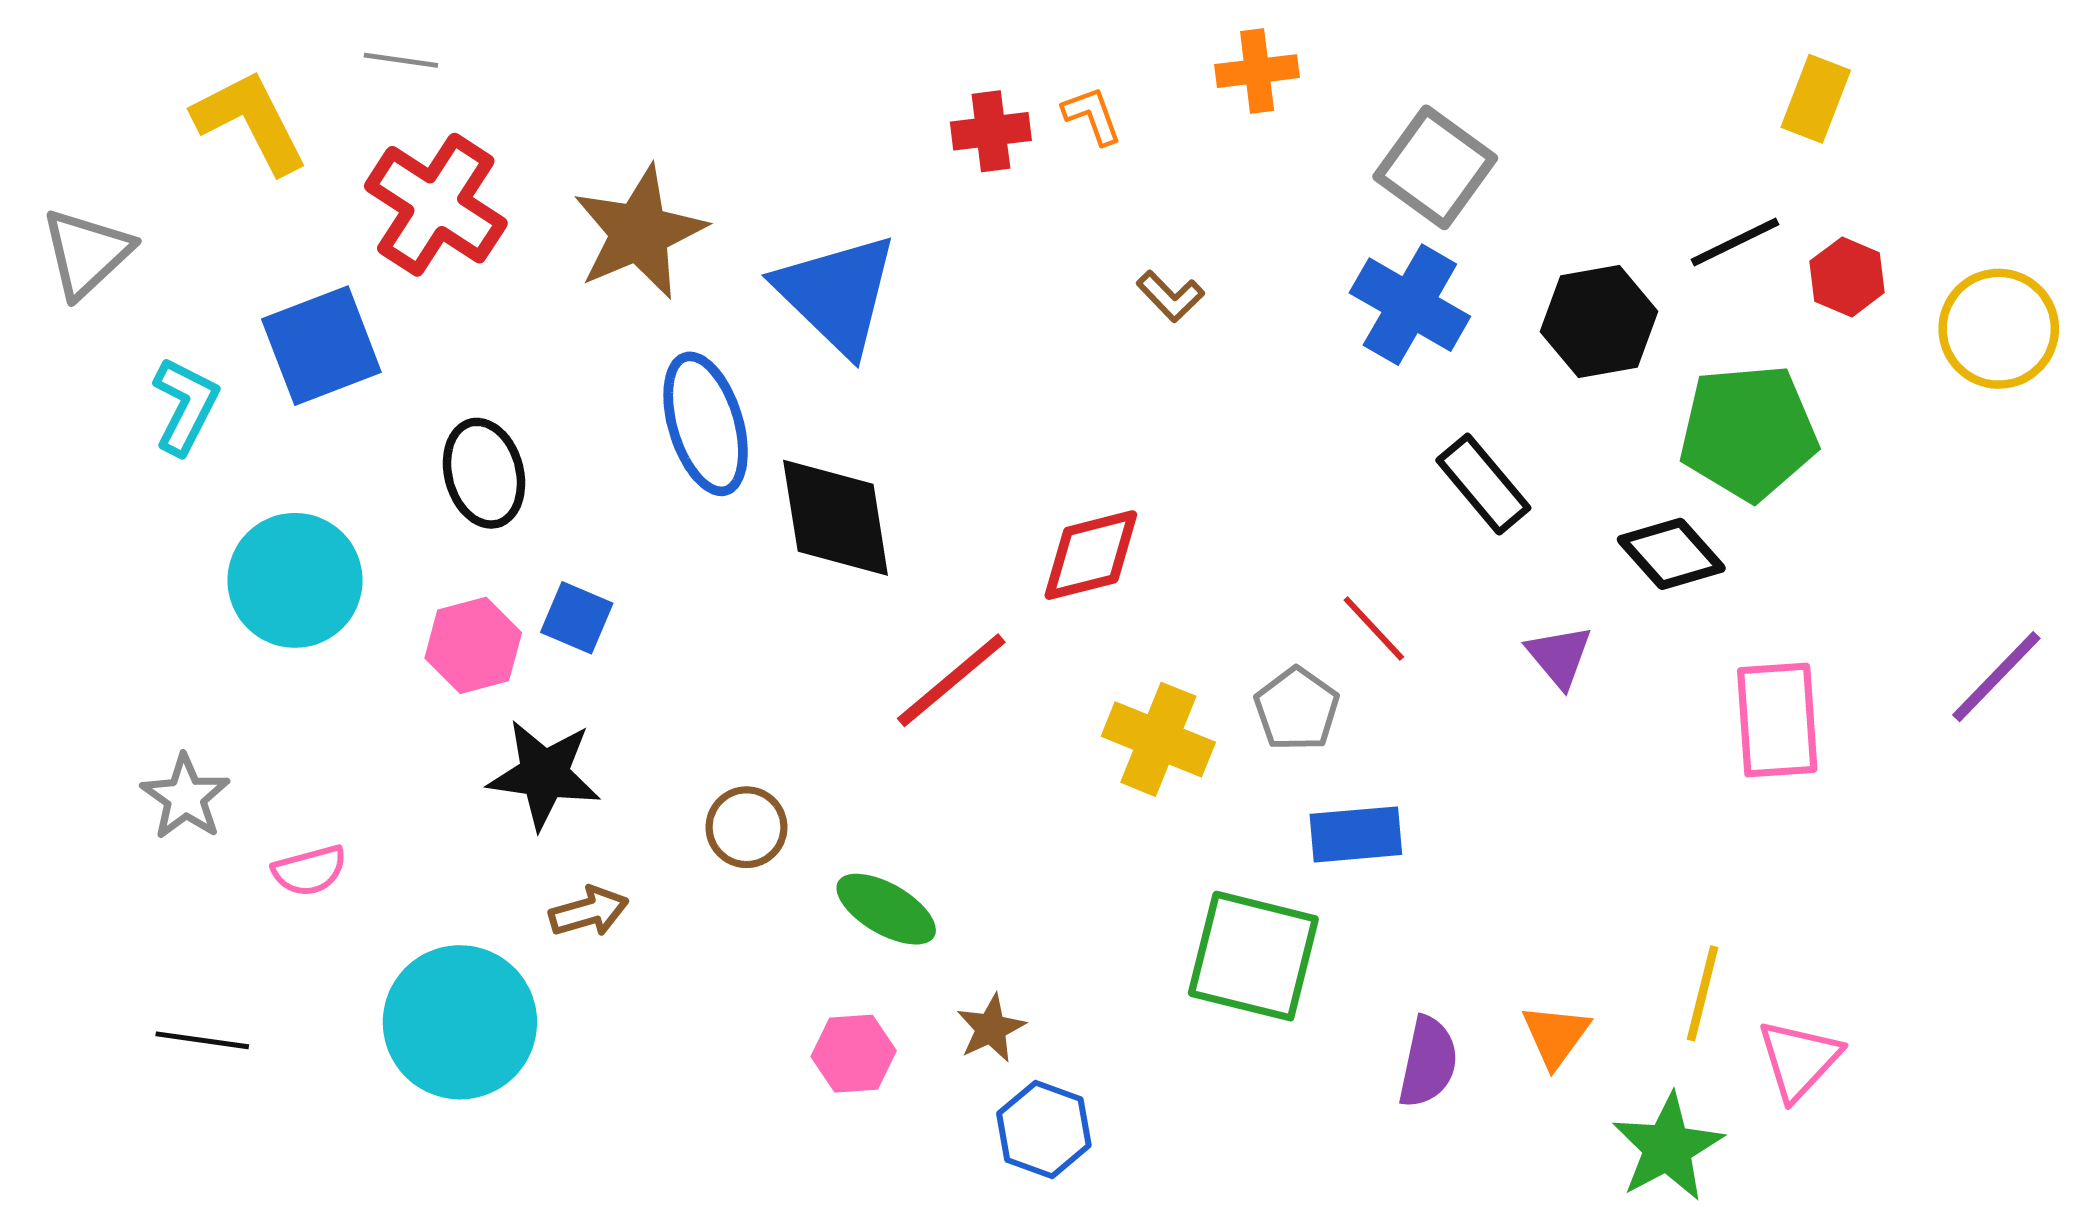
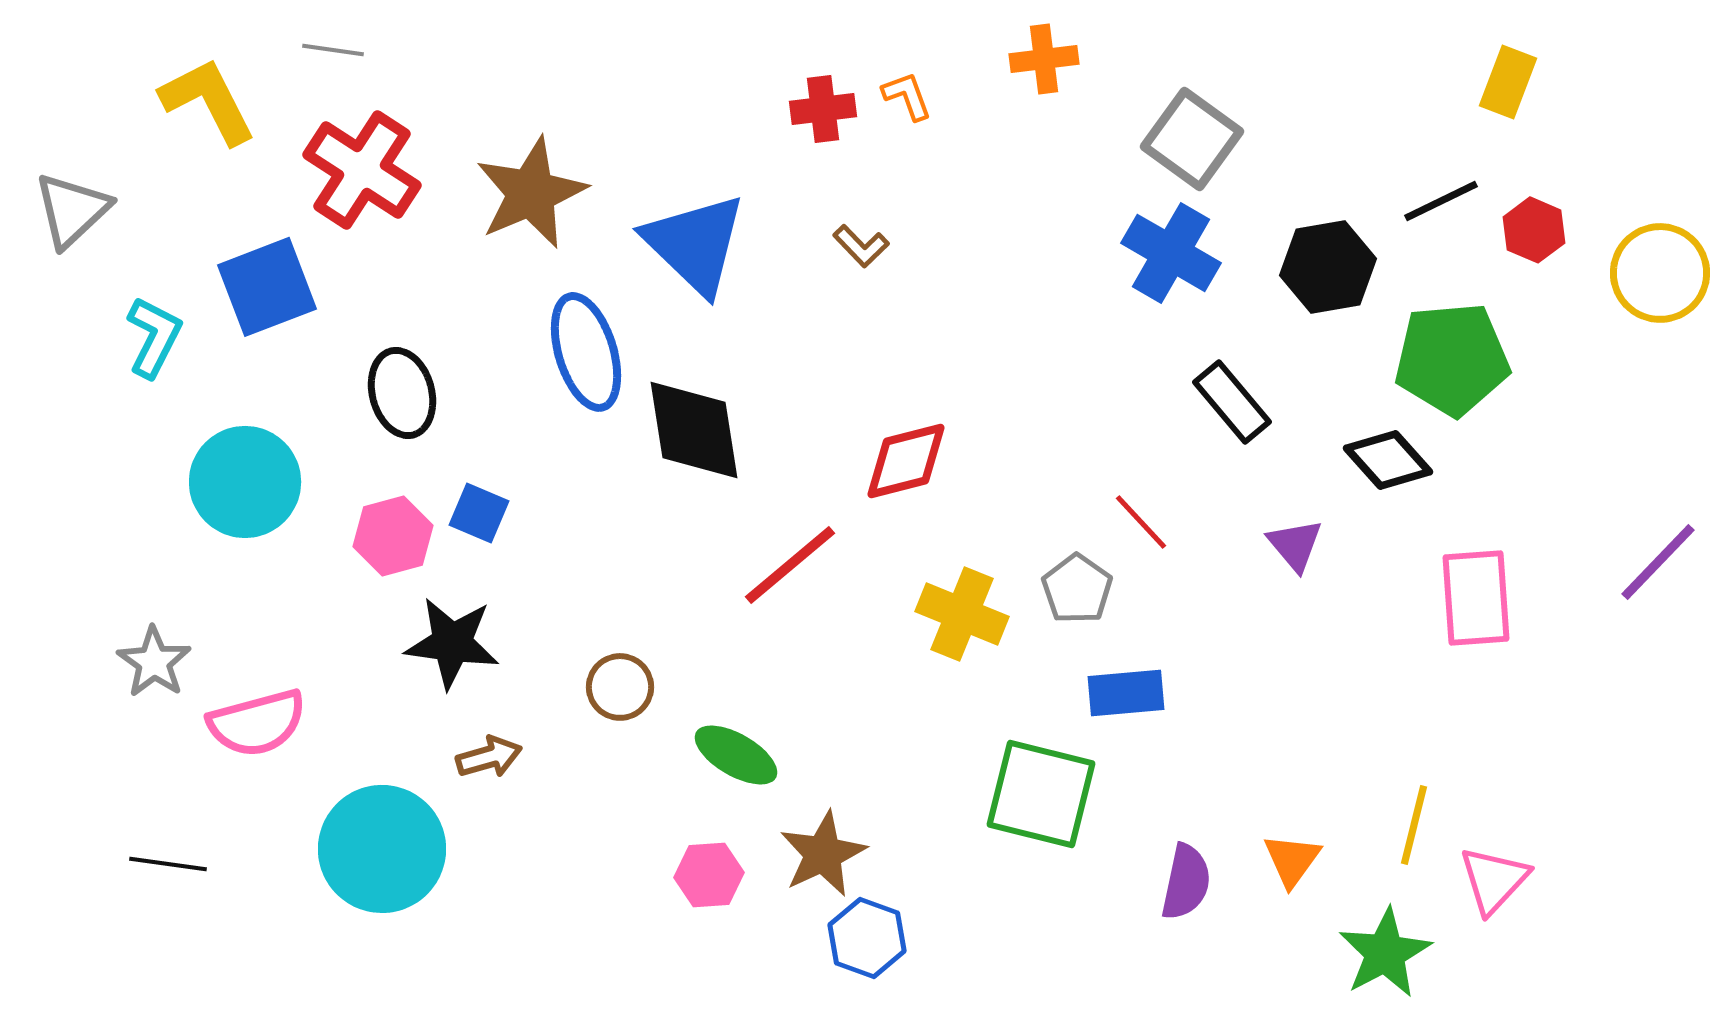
brown L-shape: (1170, 296) -> (861, 246), moved
pink semicircle: (309, 871) -> (257, 723), size x1.6
brown star: (991, 1028) -> (823, 854), size x1.5

